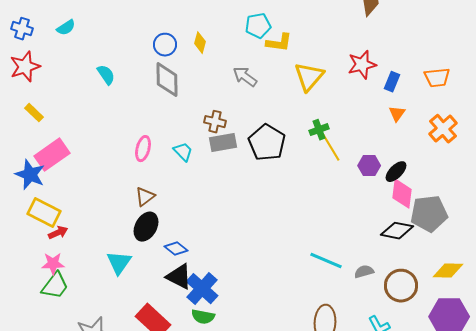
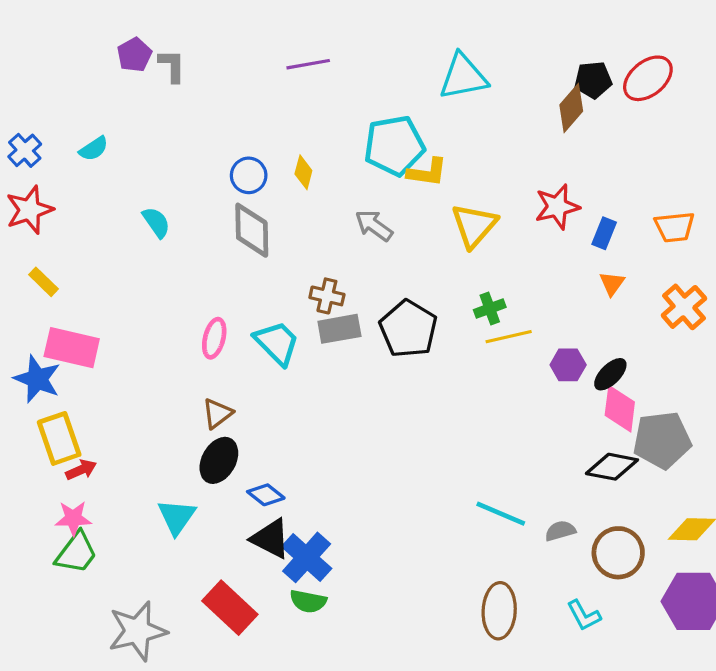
cyan pentagon: (258, 26) -> (394, 146), size x1.5
blue cross: (22, 29) -> (25, 150), turned 30
yellow line: (331, 148) -> (509, 337), turned -72
cyan trapezoid: (183, 152) -> (277, 343), size x1.5
pink rectangle: (52, 155) -> (72, 348), turned 48
yellow rectangle: (44, 213) -> (59, 438), turned 44

